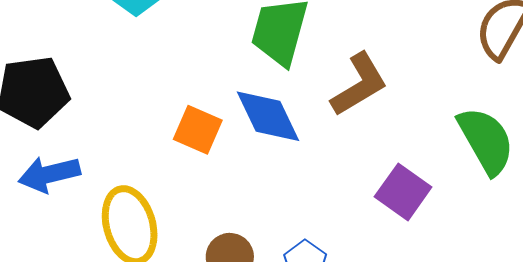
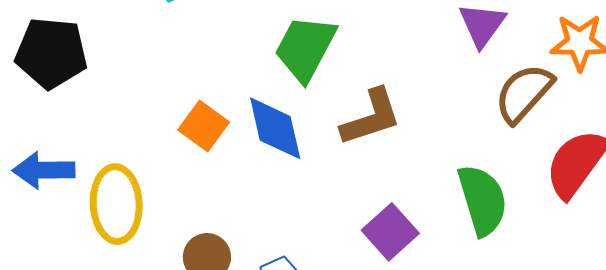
blue arrow: (49, 174) -> (44, 170), moved

